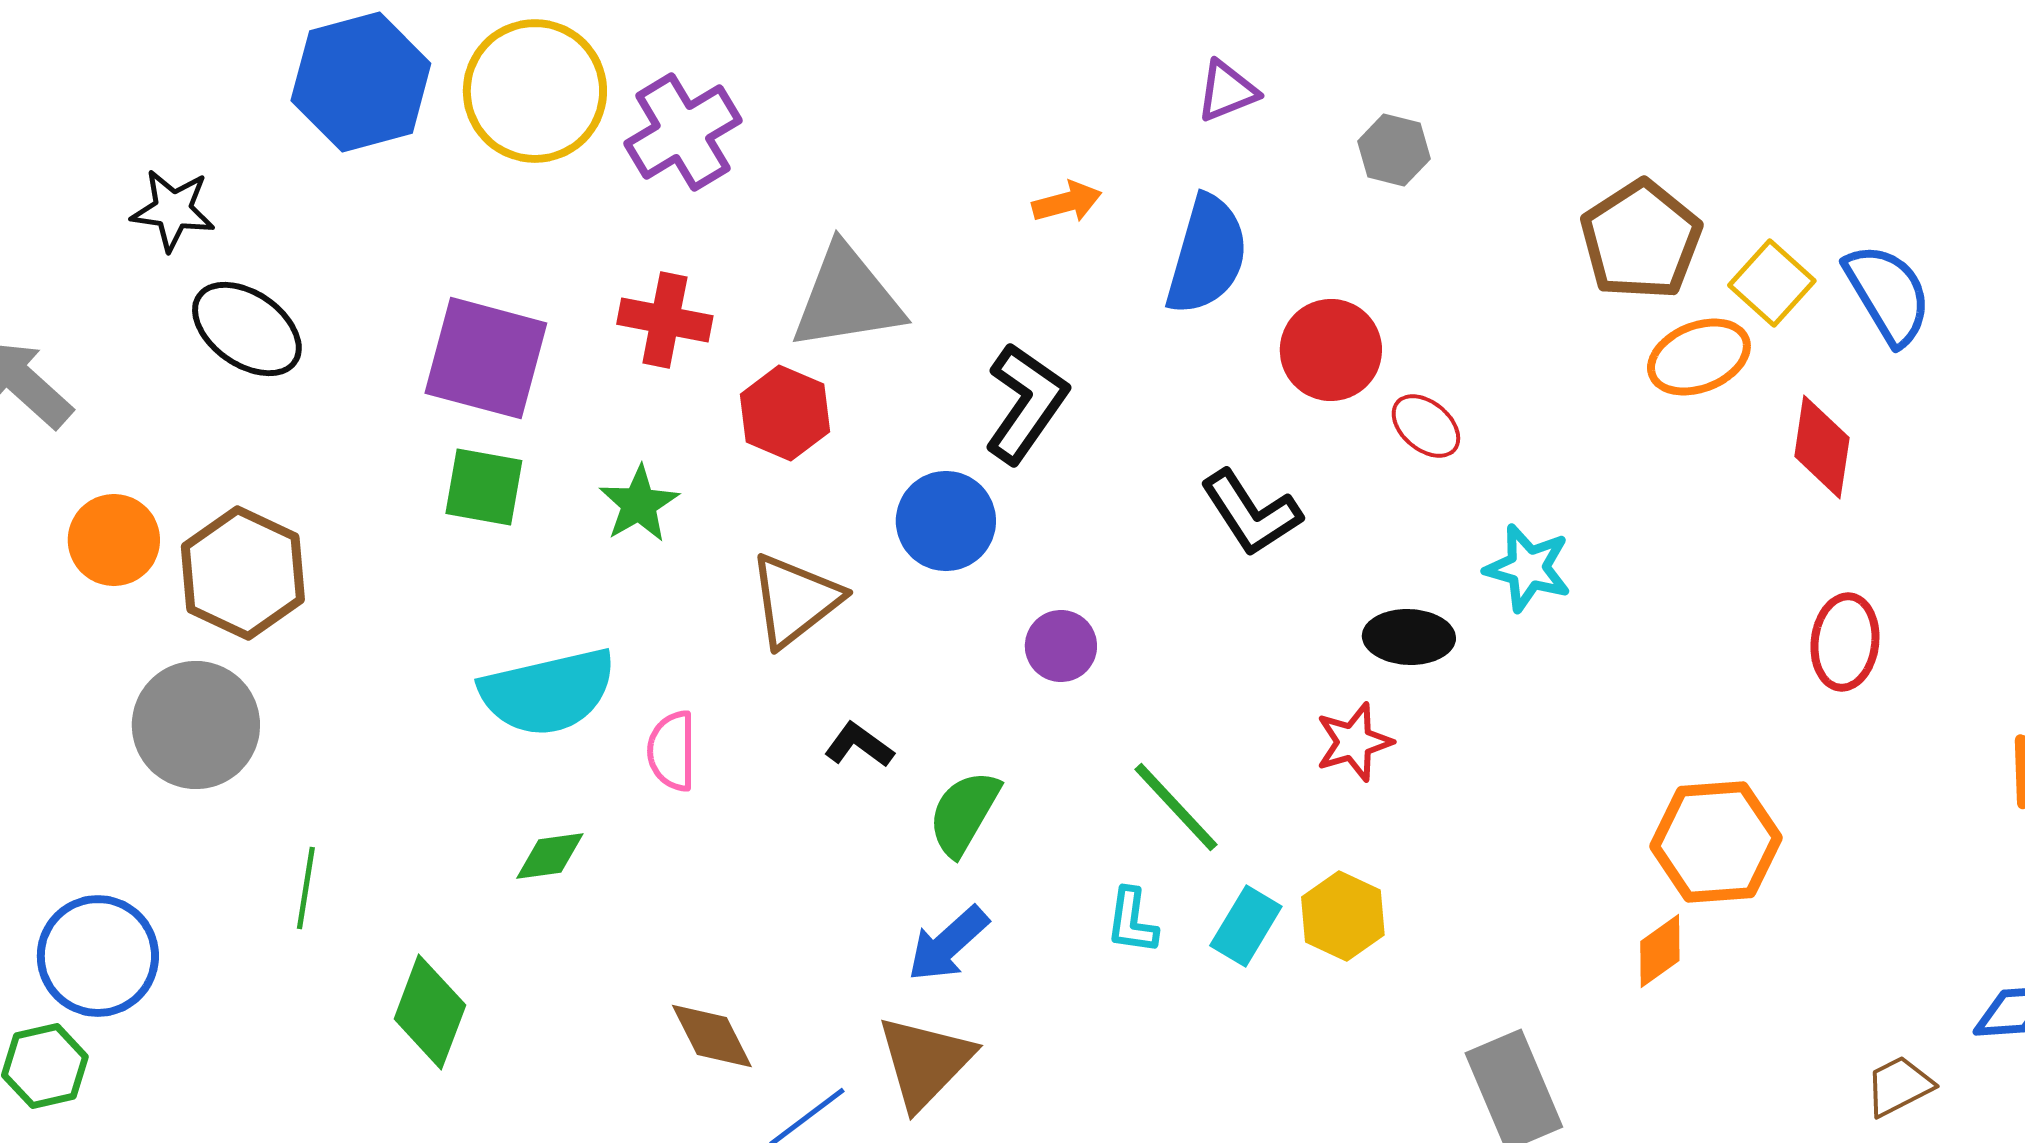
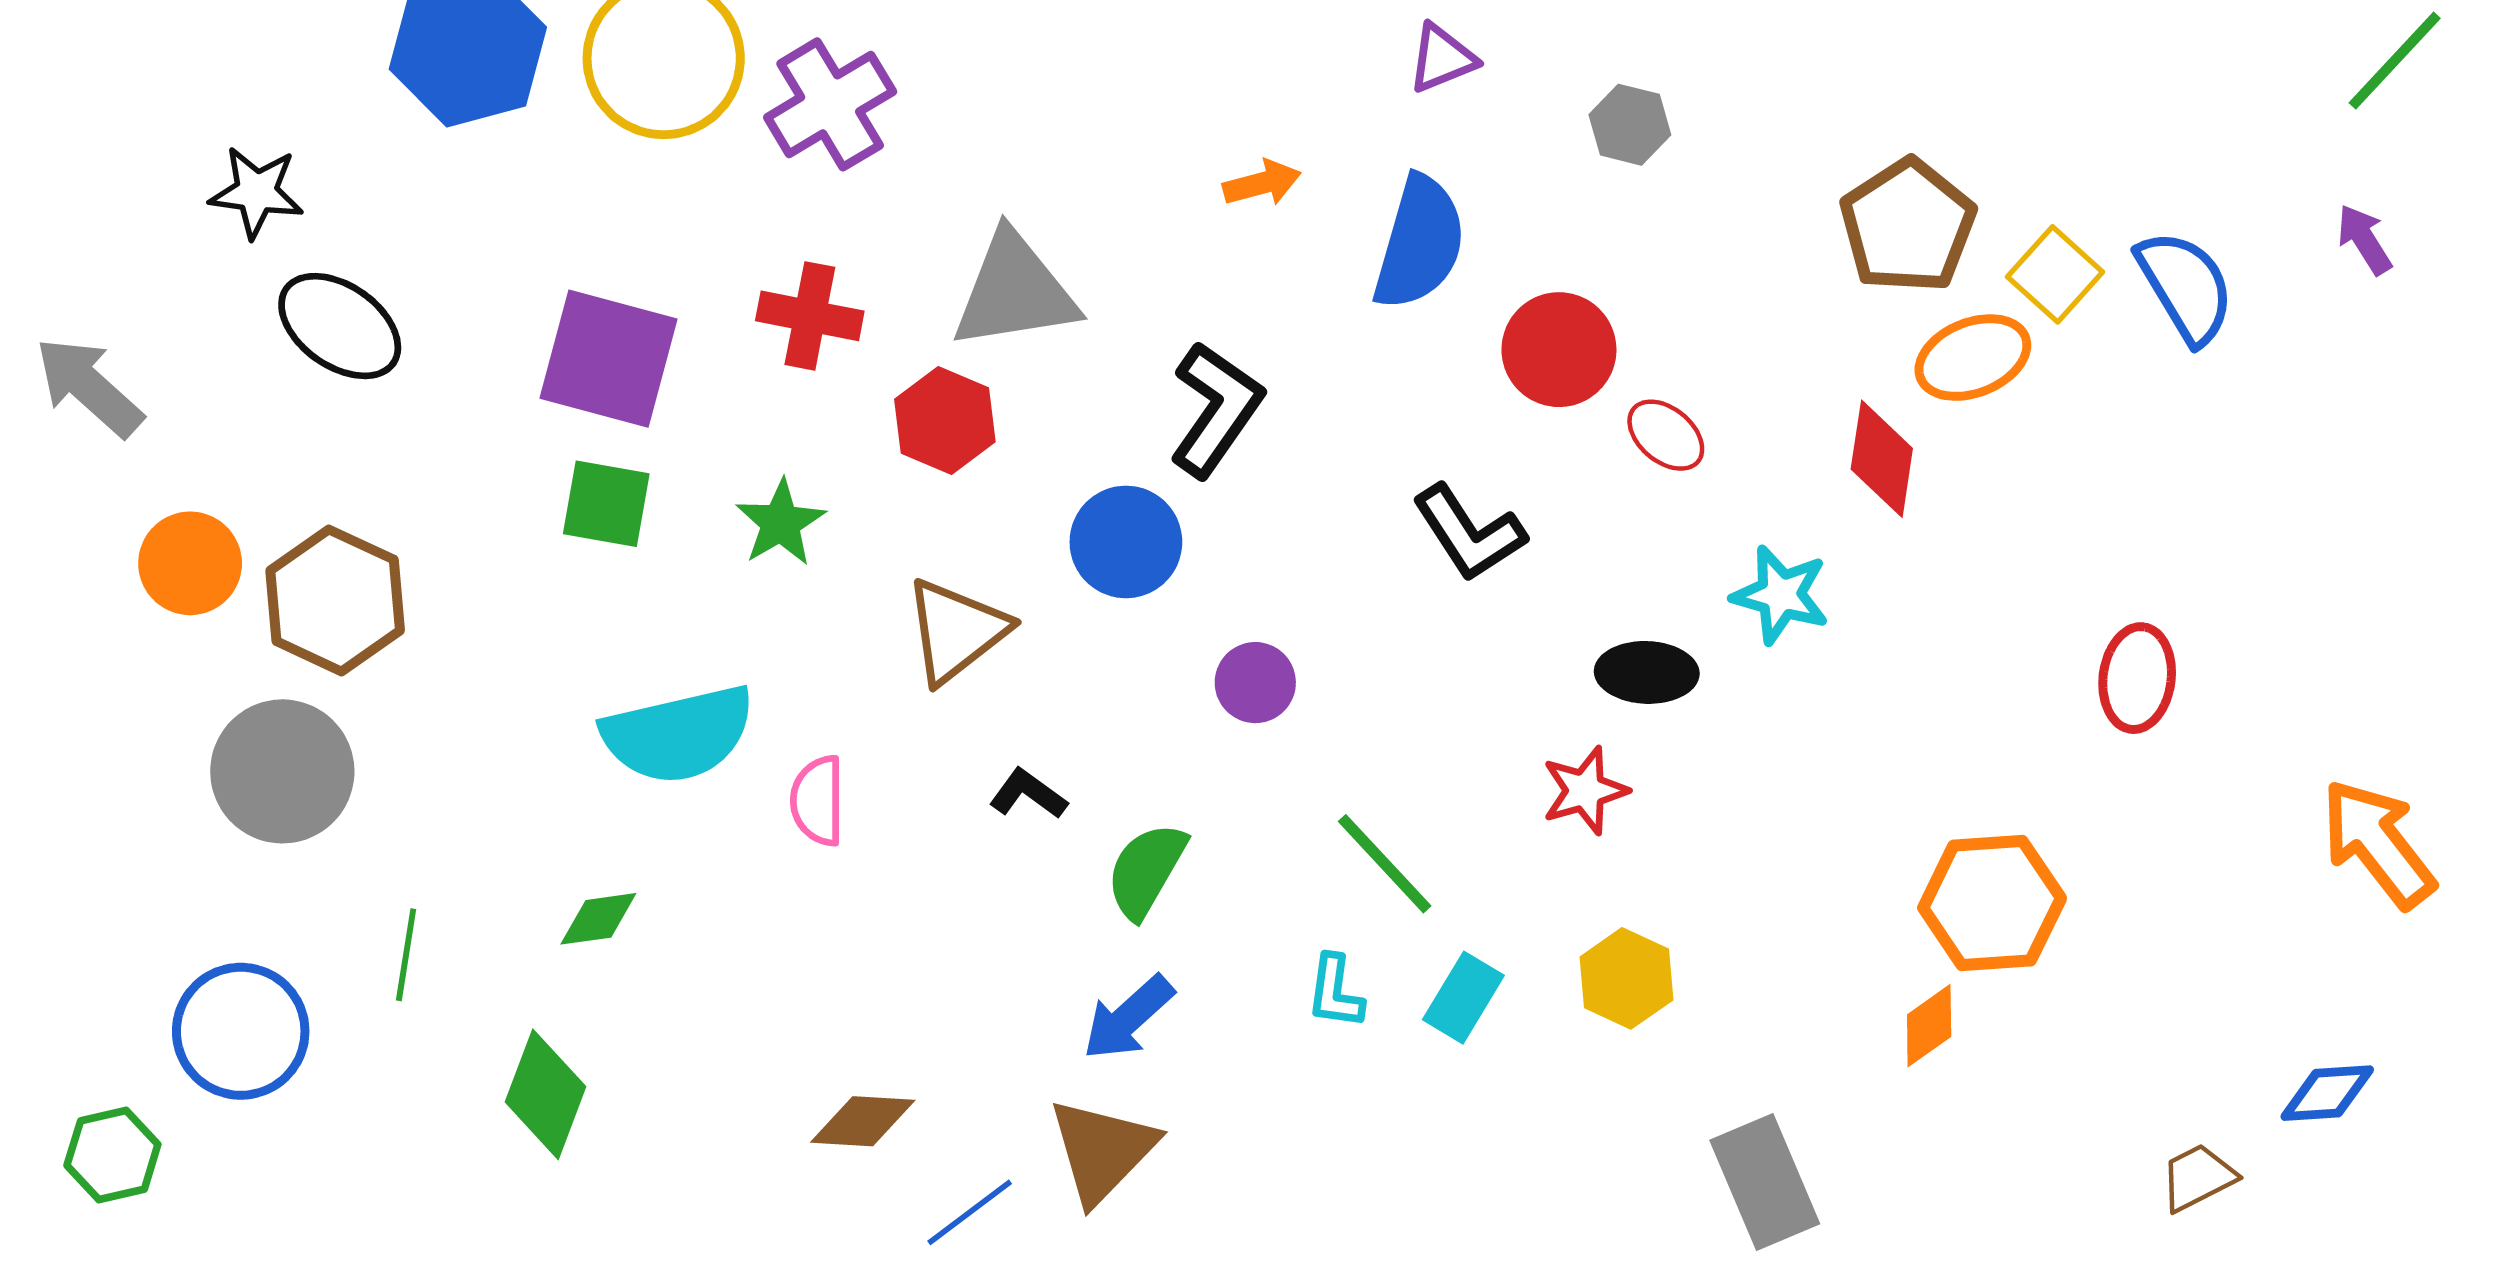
red diamond: (1822, 447) -> (1882, 459), moved
green diamond: (550, 856) -> (598, 919), moved
yellow hexagon: (1343, 916) -> (1626, 978), moved
blue circle: (98, 956) -> (241, 1031), moved
brown diamond: (712, 1036) -> (863, 1121), turned -60

